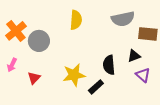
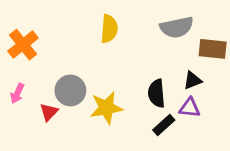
gray circle: (39, 41) -> (70, 90), moved
purple triangle: (143, 75) -> (190, 108), moved, turned -35
black rectangle: (96, 87) -> (164, 125), moved

